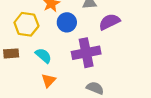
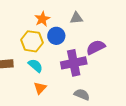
purple semicircle: (109, 22) -> (96, 47), moved
yellow hexagon: (26, 24) -> (32, 41), moved

